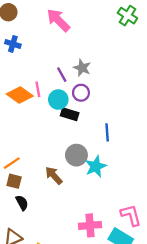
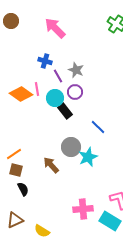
blue cross: (13, 44) -> (45, 61), moved
black rectangle: (70, 114) -> (65, 111), turned 35
blue line: (107, 132) -> (98, 127), turned -42

